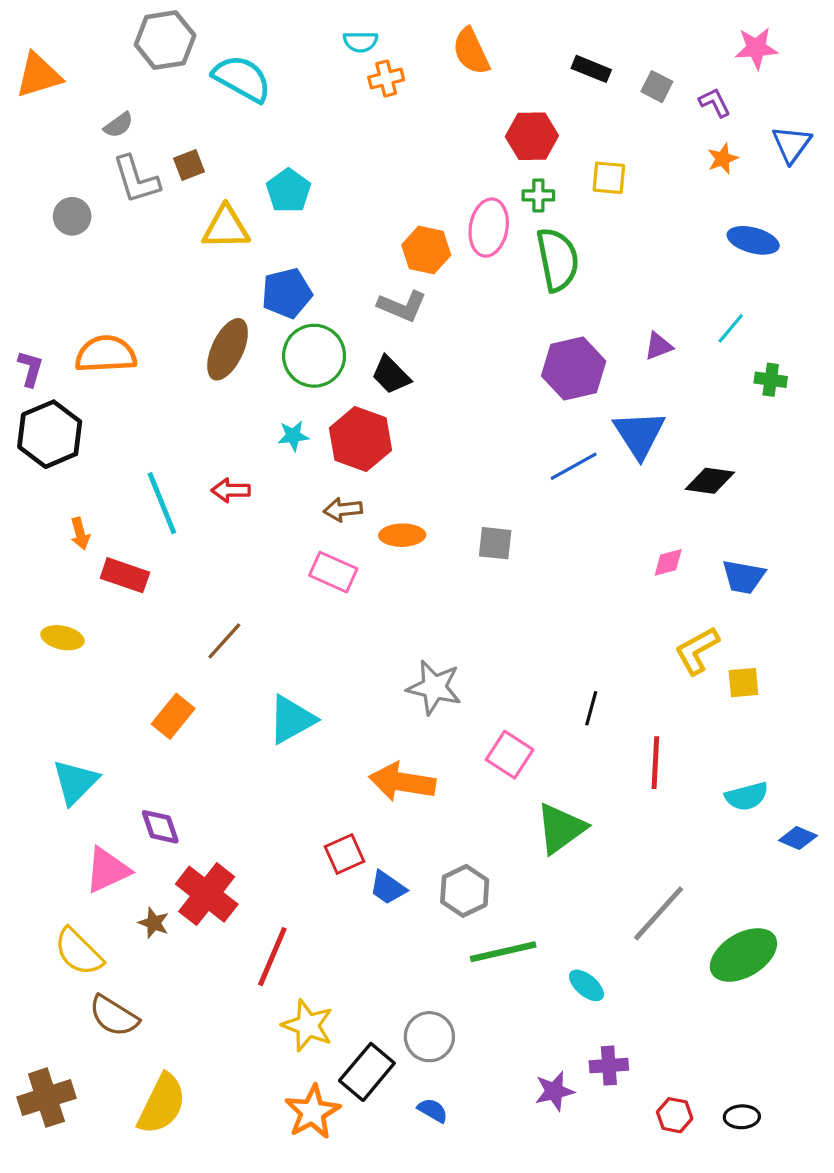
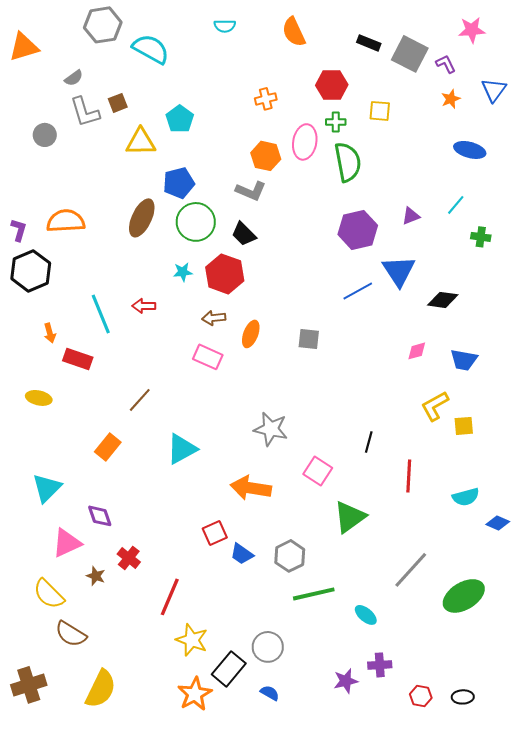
orange cross: (386, 79) -> (266, 99), moved
gray square: (657, 87) -> (410, 54), size x1.8
orange ellipse: (402, 535) -> (251, 334), turned -68
red cross: (207, 894) -> (129, 558), size x0.6

